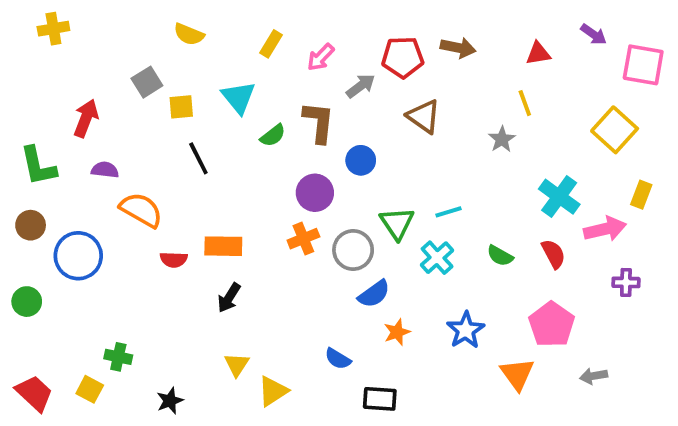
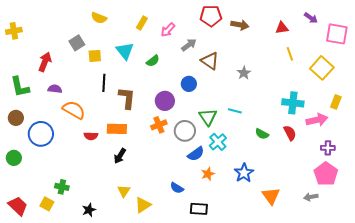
yellow cross: (53, 29) -> (14, 31), moved
red pentagon: (403, 57) -> (211, 16), moved
yellow line: (525, 103) -> (290, 54), moved
brown triangle: (424, 116) -> (210, 61), moved
brown L-shape: (319, 122) -> (127, 98), moved
green semicircle: (273, 135) -> (153, 61), moved
gray star: (502, 139) -> (244, 73), moved
black line: (198, 158) -> (104, 83), turned 30
cyan cross: (559, 197) -> (293, 103), turned -30
cyan line: (448, 212) -> (235, 111), turned 32
cyan cross: (437, 258) -> (218, 142), moved
pink pentagon: (552, 324) -> (326, 174), moved

